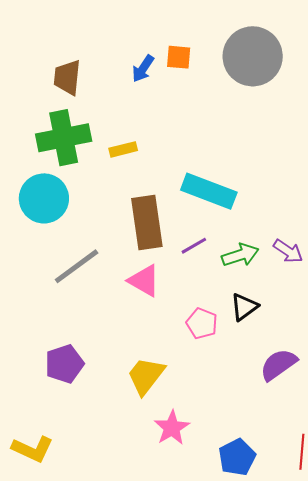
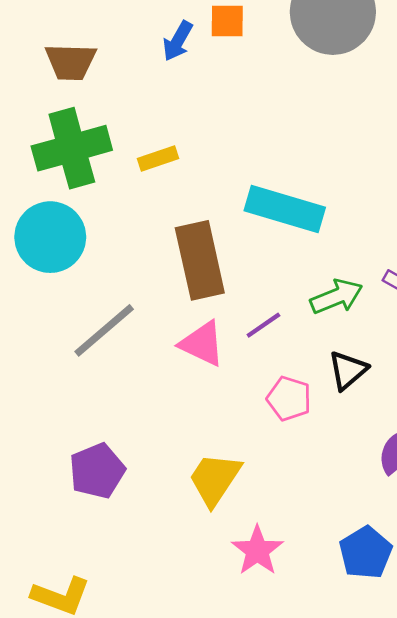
brown trapezoid: (67, 77) -> (71, 62), turned -90
purple line: (194, 246) -> (263, 325), moved
blue pentagon: (237, 457) -> (366, 553), moved

